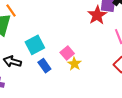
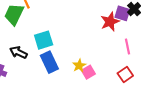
pink square: (67, 53) -> (88, 72), moved
blue rectangle: (44, 66) -> (49, 62), size x1.5

